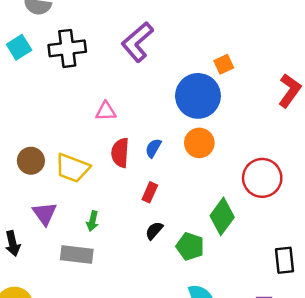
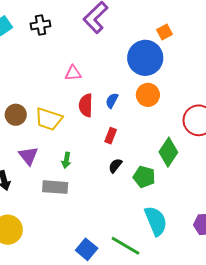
black cross: (67, 48) -> (41, 25), size x0.7

